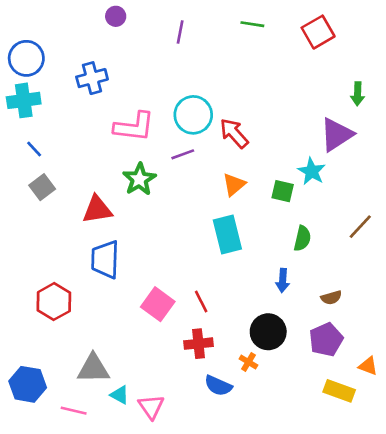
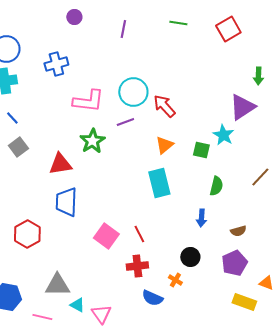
black circle: (268, 332) -> (190, 257), size x0.7

